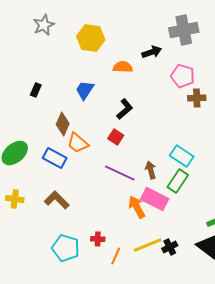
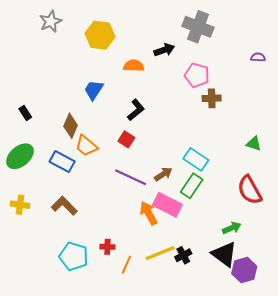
gray cross: (184, 30) -> (198, 27), turned 32
black rectangle: (36, 90) -> (25, 113), moved, turned -56
brown arrow: (151, 170) -> (163, 174), turned 72

